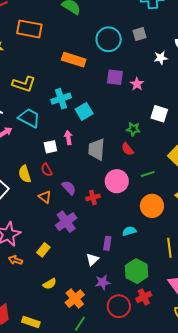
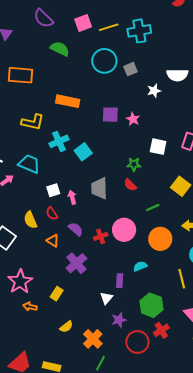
cyan circle: (109, 39) -> (104, 61), moved
yellow L-shape: (24, 84) -> (33, 122), moved
pink arrow: (68, 138) -> (72, 197), moved
pink circle: (117, 181) -> (124, 230), moved

